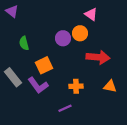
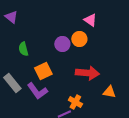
red arrow: (98, 57) -> (87, 73), moved
orange cross: (76, 86) -> (75, 102), moved, turned 32

